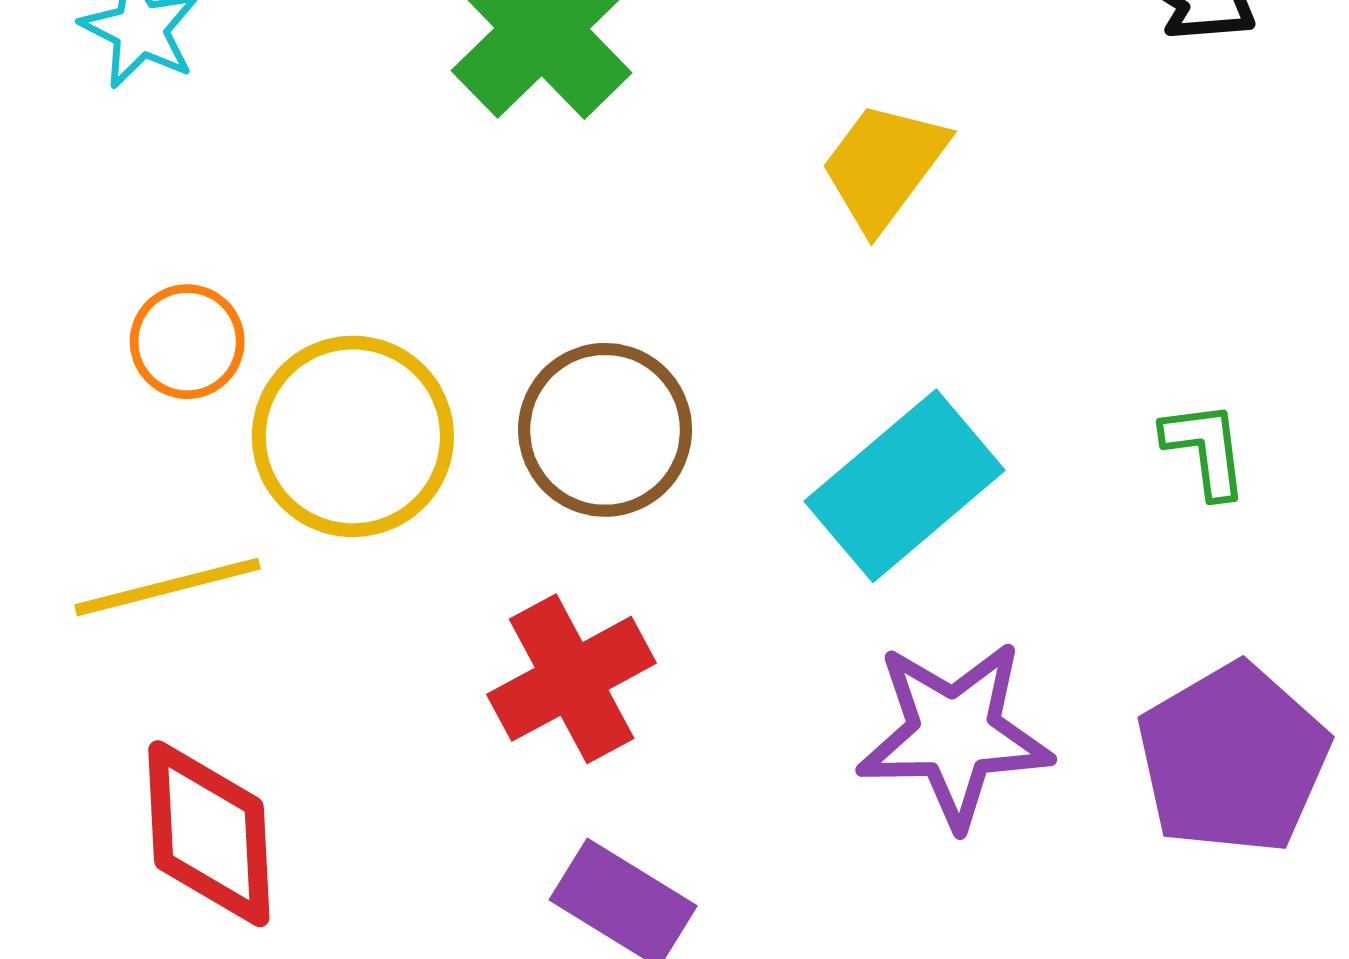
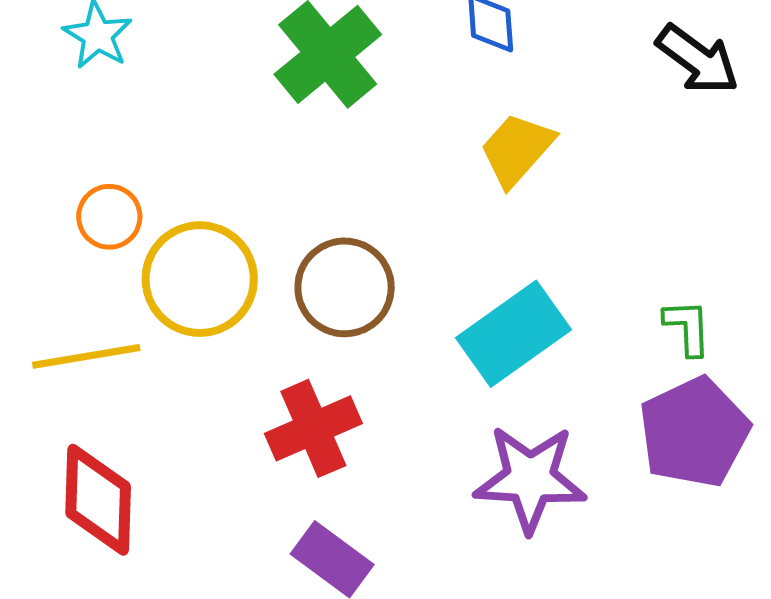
purple pentagon: (1233, 759) -> (694, 432), moved

